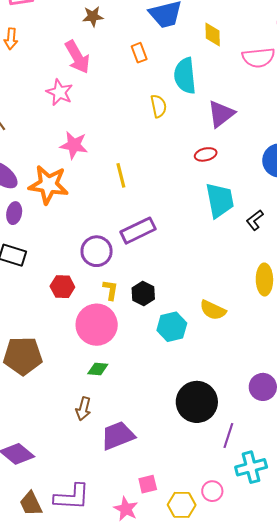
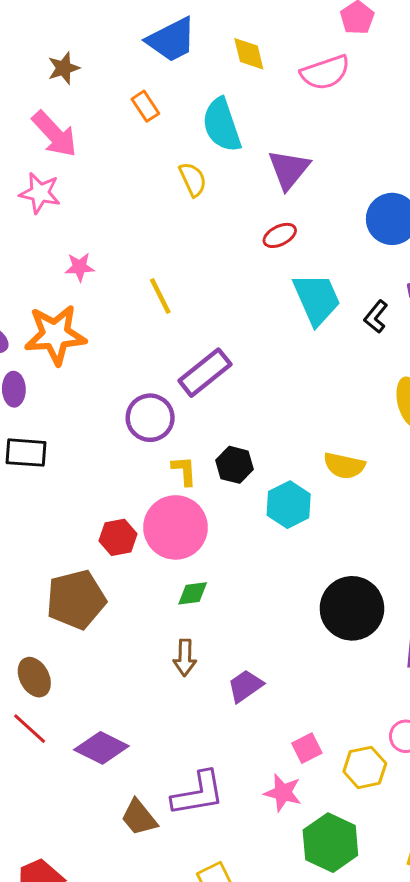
pink star: (74, 145) -> (80, 267), size x0.7
red hexagon: (62, 287) -> (118, 537), moved
purple trapezoid: (118, 436) -> (245, 686), size x0.7

